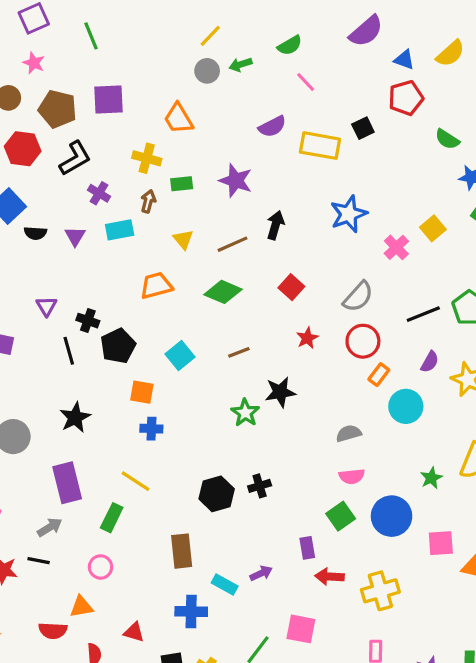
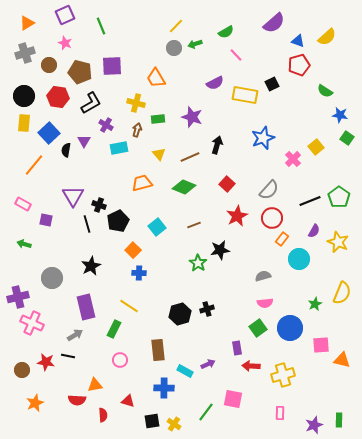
black semicircle: (35, 233) -> (66, 150), turned 96
purple triangle: (75, 236) -> (84, 141), moved
purple triangle: (46, 306) -> (73, 196), size x1.6
red star: (307, 338) -> (237, 216), size x1.5
orange square: (142, 392) -> (133, 250), turned 35
pink circle: (101, 567) -> (120, 360), moved

